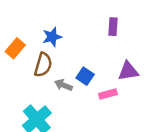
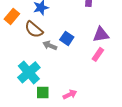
brown semicircle: (43, 65) -> (34, 29), turned 114
pink rectangle: (108, 94) -> (98, 54), moved, turned -40

